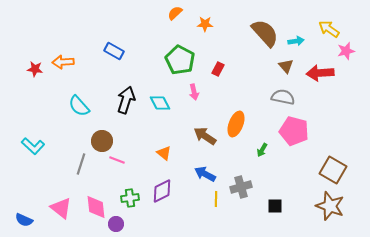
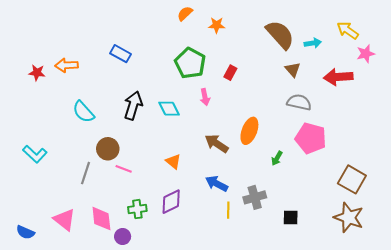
brown triangle: (286, 66) -> (293, 70), moved

